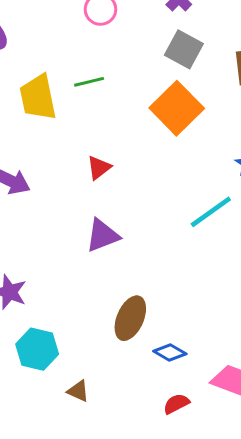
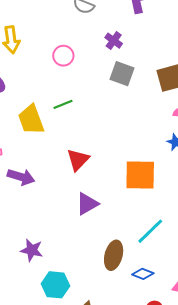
orange square: (177, 108) -> (140, 175), moved, turned -36
red triangle: (99, 168) -> (78, 160), size x1.4
cyan line: (211, 212) -> (150, 231), moved

